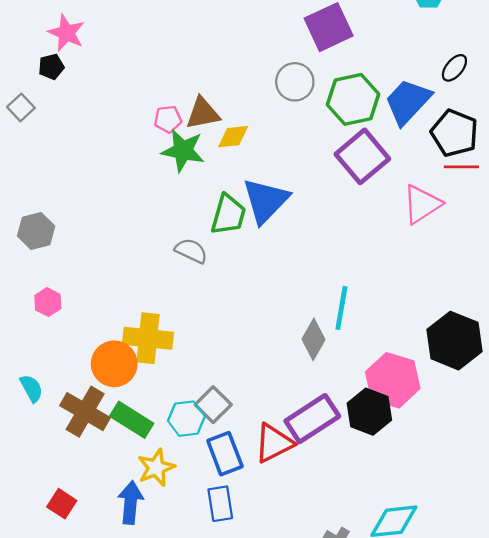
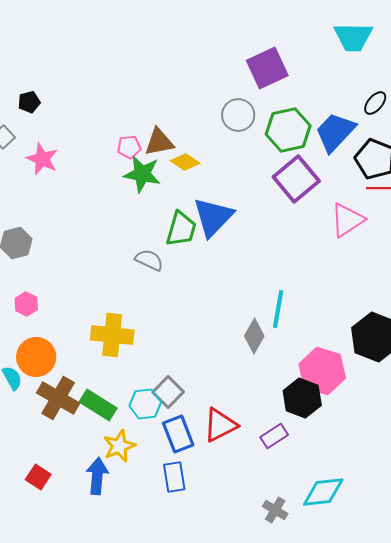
pink star: (66, 33) -> (42, 159), moved
yellow diamond: (233, 137) -> (185, 162), turned 40
orange circle: (114, 364) -> (36, 357), moved
purple rectangle: (312, 419) -> (274, 436), moved, size x0.6

